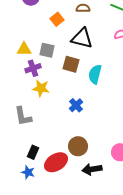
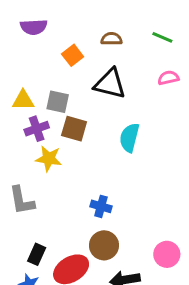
brown square: (71, 64) -> (74, 129), moved
blue cross: (76, 105) -> (101, 206), moved, turned -32

